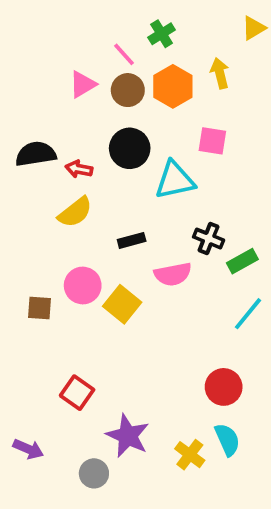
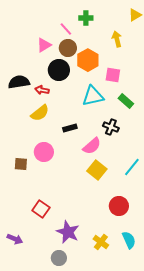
green cross: (162, 34) -> (86, 18), turned 32
orange hexagon: (173, 86) -> (88, 60), moved
black circle: (130, 148) -> (59, 70), moved
green rectangle: (242, 261) -> (126, 101), moved, turned 70
pink semicircle: (173, 274) -> (92, 146), turned -30
yellow square: (122, 304) -> (97, 170), moved
cyan semicircle: (227, 440) -> (129, 240), moved
gray circle: (94, 473) -> (59, 258), moved

